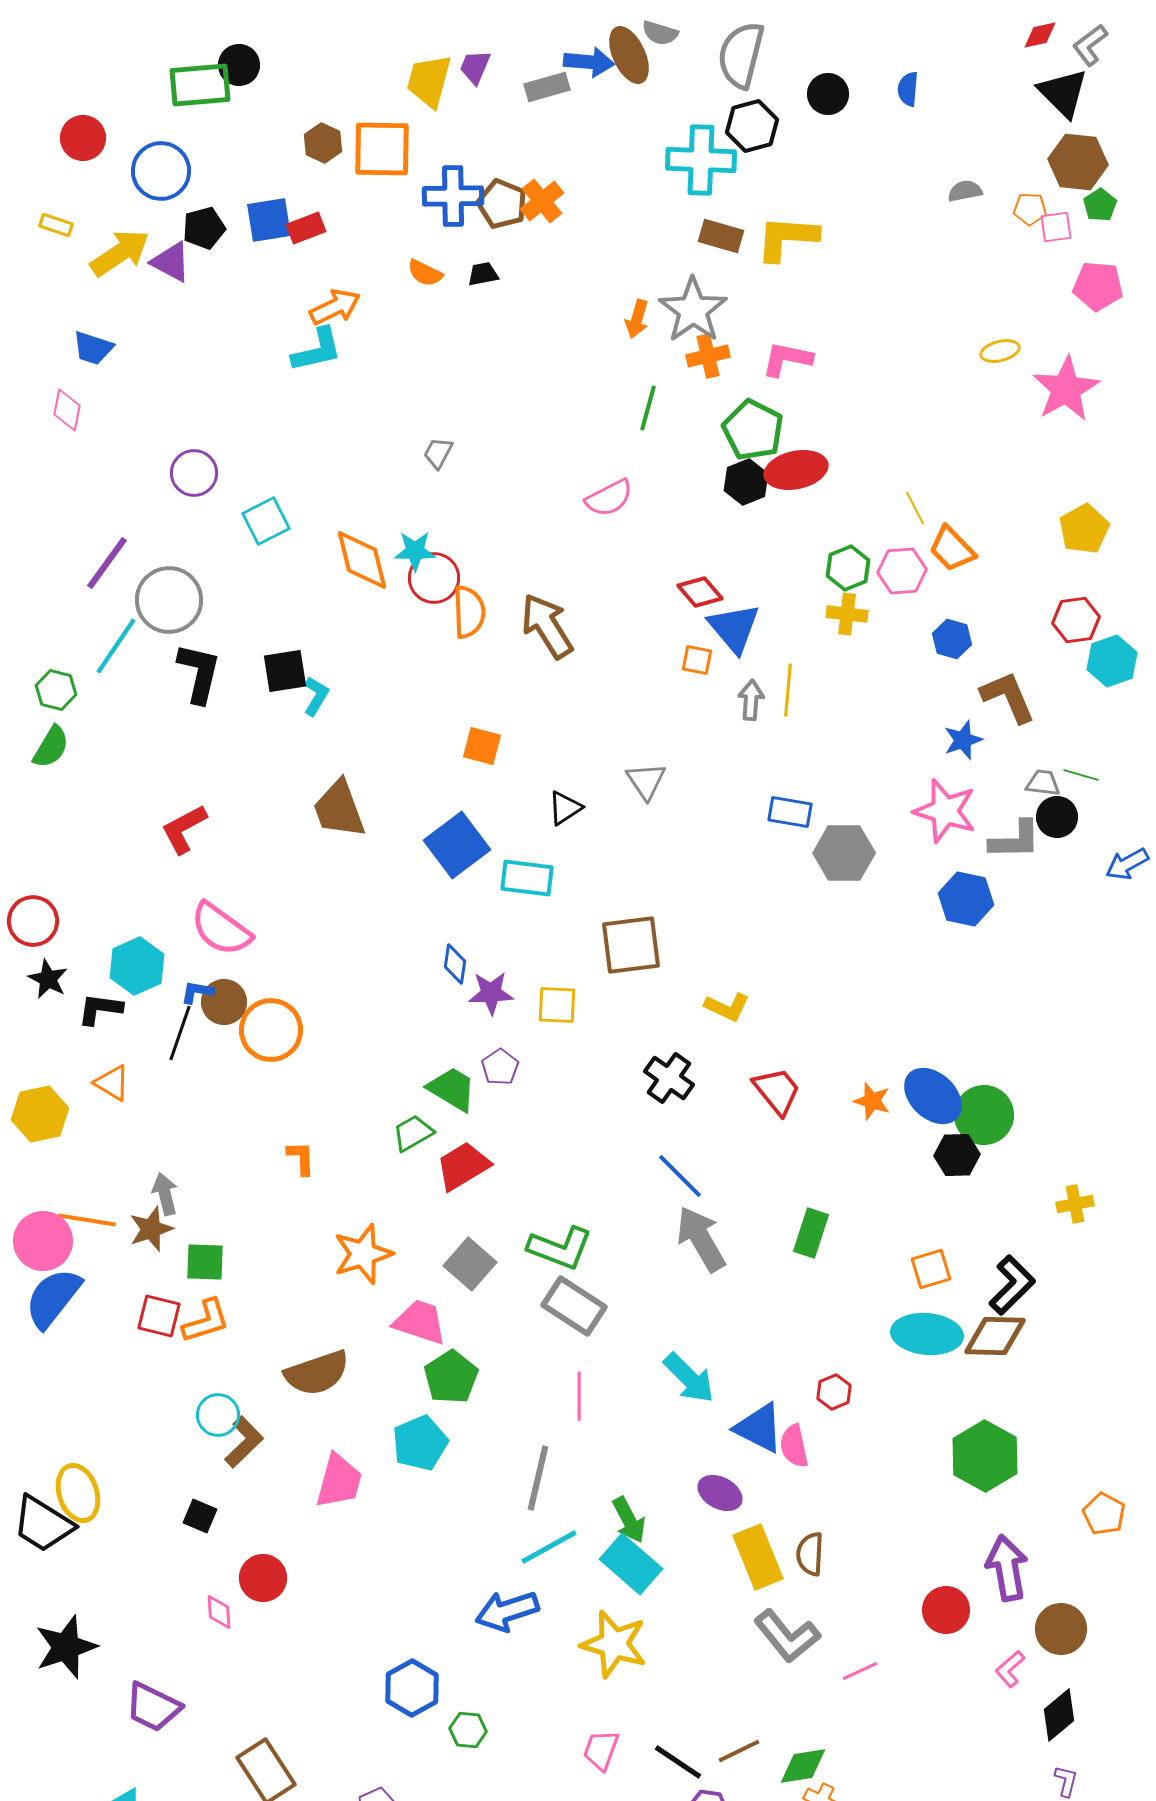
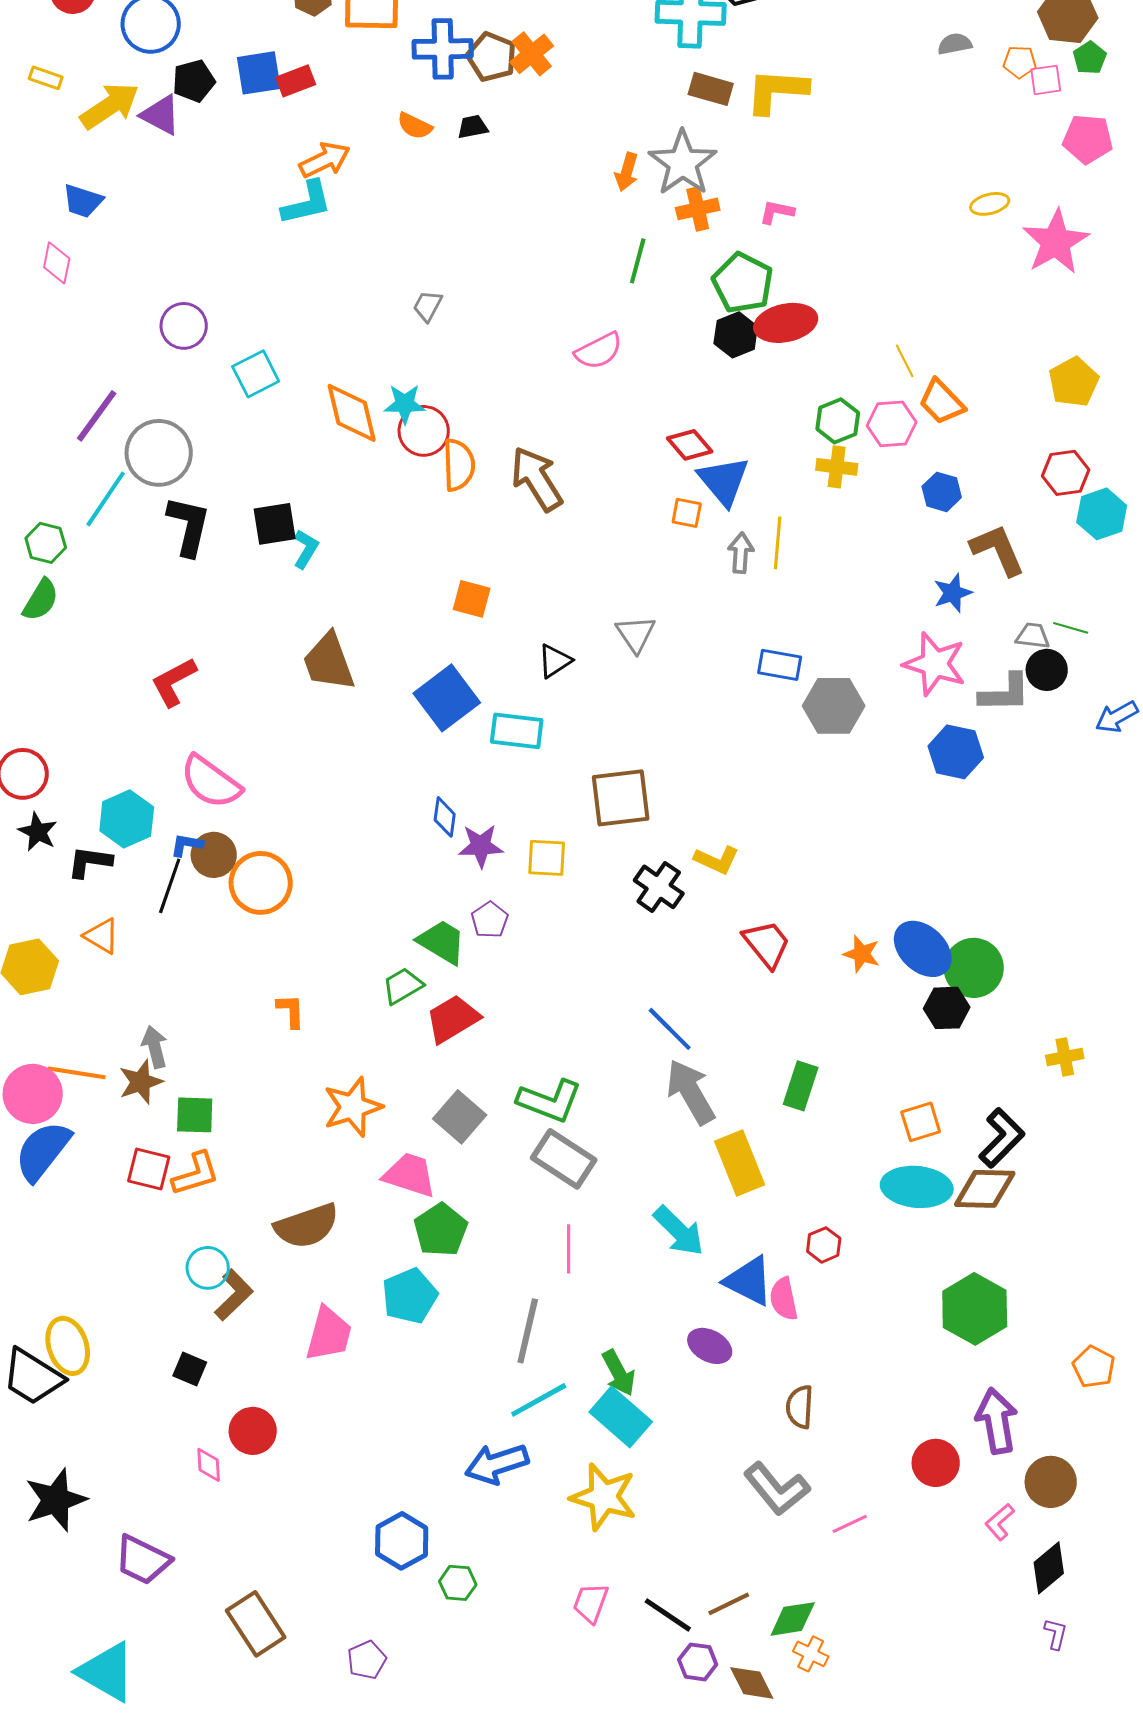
pink L-shape: (787, 359) -> (777, 212), size x0.7
black cross: (669, 1078) -> (659, 887), moved
yellow rectangle: (758, 1557) -> (740, 1163), moved

